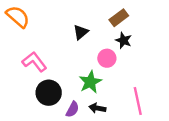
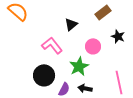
black star: (124, 40) -> (118, 36), moved
pink L-shape: (34, 62) -> (52, 45), moved

